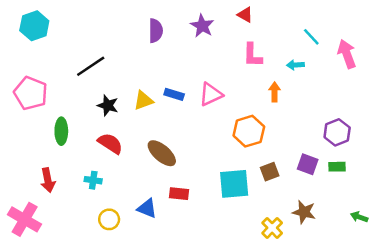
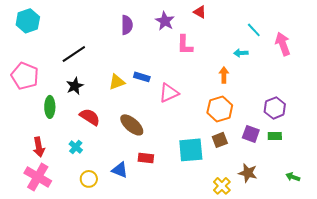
pink L-shape: (252, 55) -> (185, 45), moved
pink triangle: (211, 94) -> (169, 93), moved
black star: (108, 105) -> (75, 86), moved, turned 30
orange hexagon: (249, 131) -> (220, 109), moved
cyan cross: (93, 180) -> (76, 147), turned 32
pink cross: (25, 219) -> (38, 177), moved

